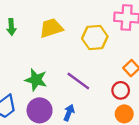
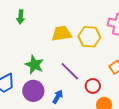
yellow trapezoid: (51, 28) -> (62, 34), moved
red circle: (121, 90) -> (93, 86), moved

